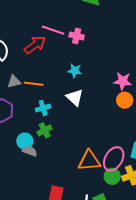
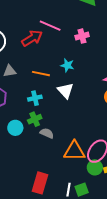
pink cross: (77, 36) -> (82, 36), moved, turned -32
orange line: (34, 84) -> (41, 74), moved
gray semicircle: (30, 151) -> (47, 133), moved

